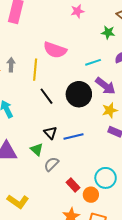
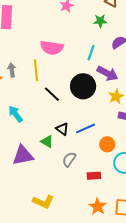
cyan line: (93, 62) -> (91, 53), turned -42
green triangle: (37, 149) -> (47, 141), moved
red rectangle: (73, 185) -> (94, 176), turned -40
orange circle: (91, 195) -> (107, 144), moved

